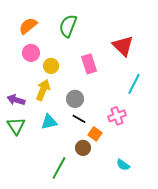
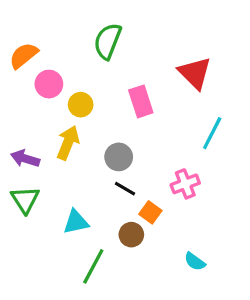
orange semicircle: (28, 26) -> (24, 55), moved
cyan triangle: (49, 122) -> (76, 222), moved

